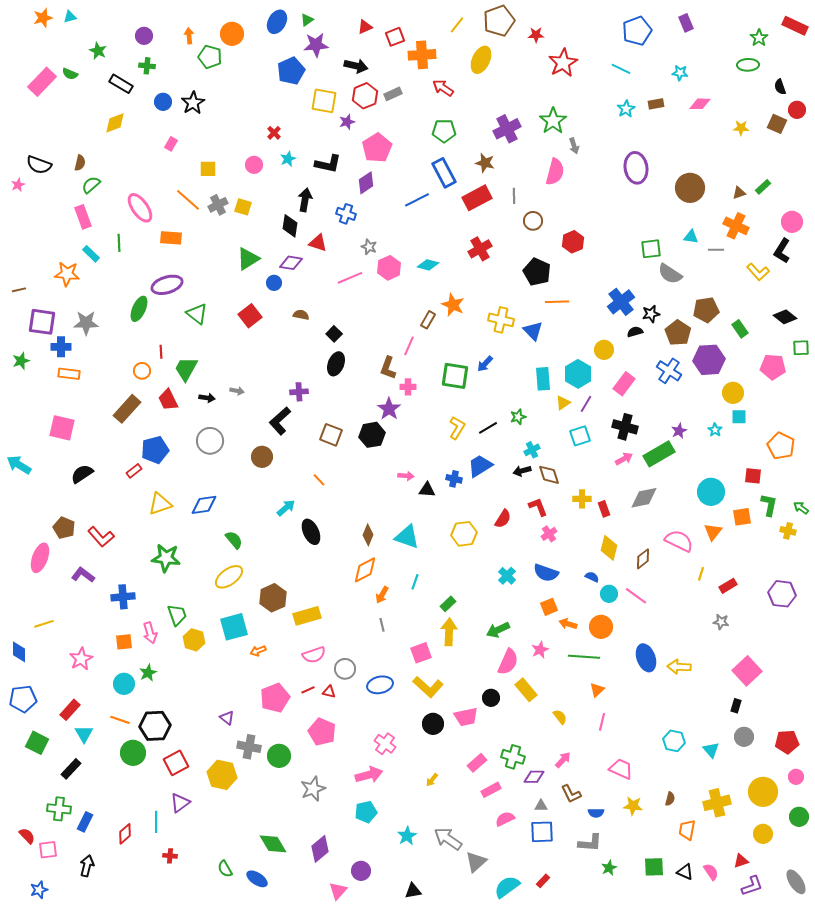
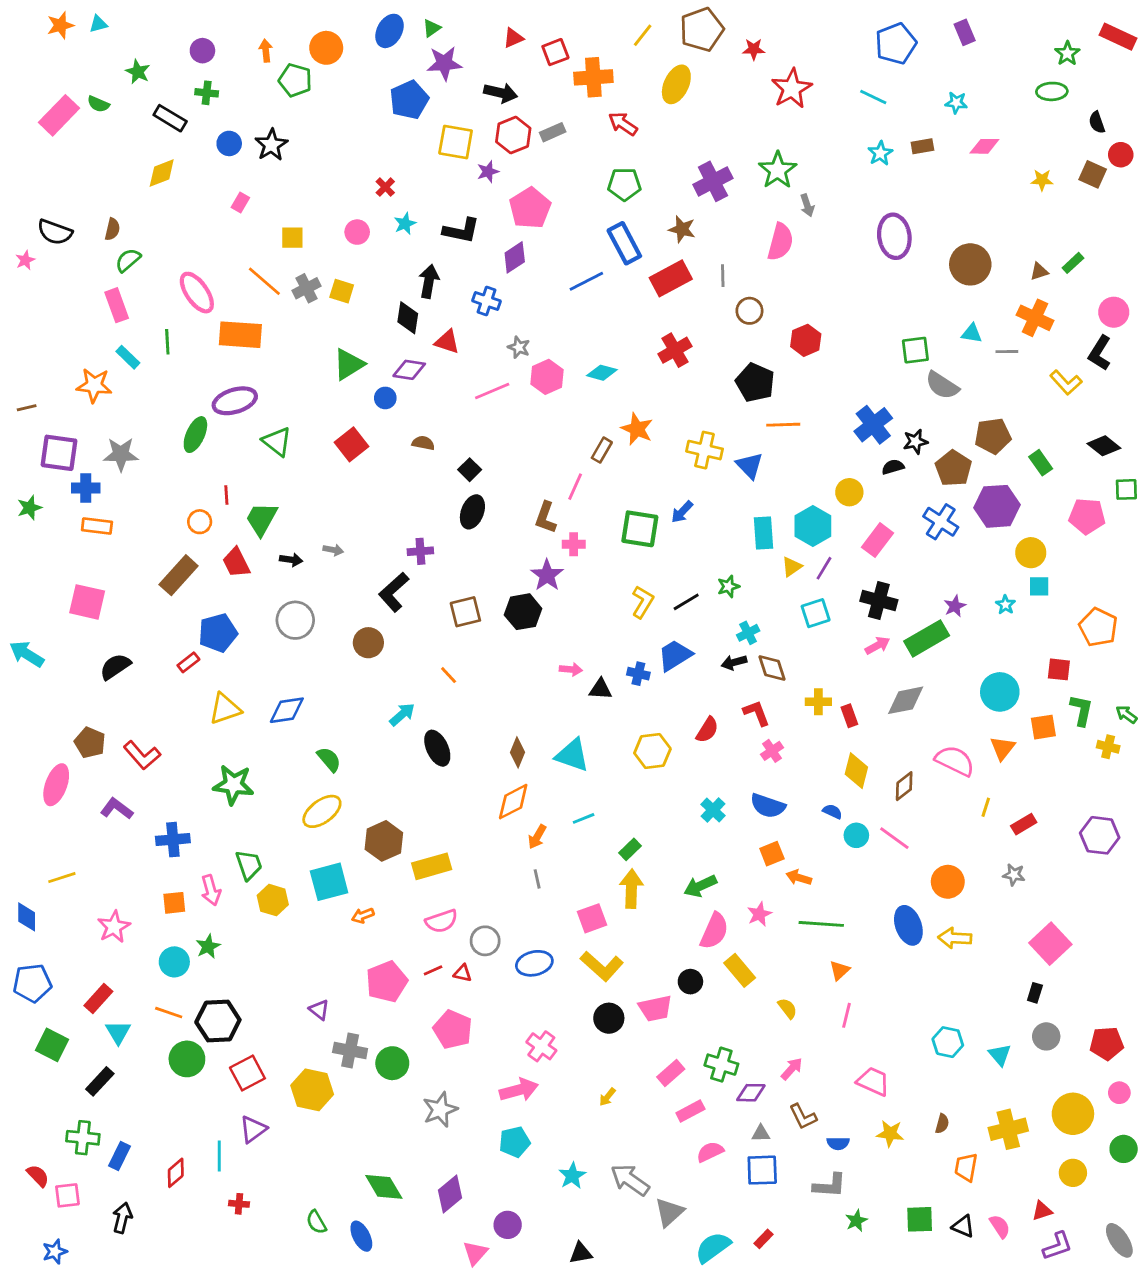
orange rectangle: (171, 238) -> (240, 335), size x1.4
brown square: (331, 435) -> (465, 612), turned -35
cyan line: (415, 582) -> (584, 818), turned 49
orange circle: (601, 627) -> (948, 882), moved
blue ellipse: (257, 879) -> (361, 1236), turned 30

